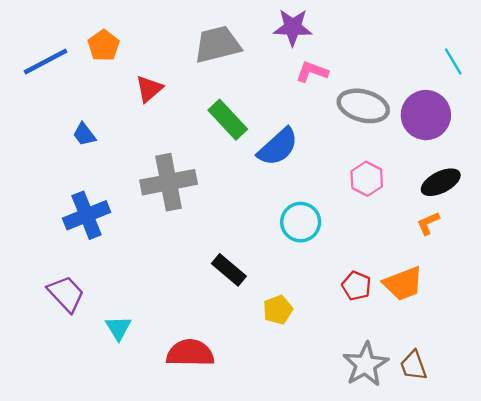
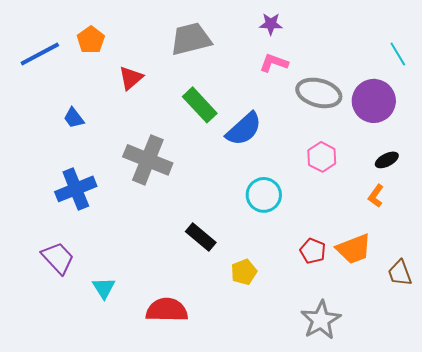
purple star: (293, 27) -> (271, 24), moved, size x0.7
gray cross: (169, 182) -> (148, 160), turned 33
black ellipse: (441, 182) -> (387, 160), size x0.7
orange L-shape: (428, 223) -> (376, 196), turned -30
brown trapezoid: (413, 366) -> (400, 273), moved

